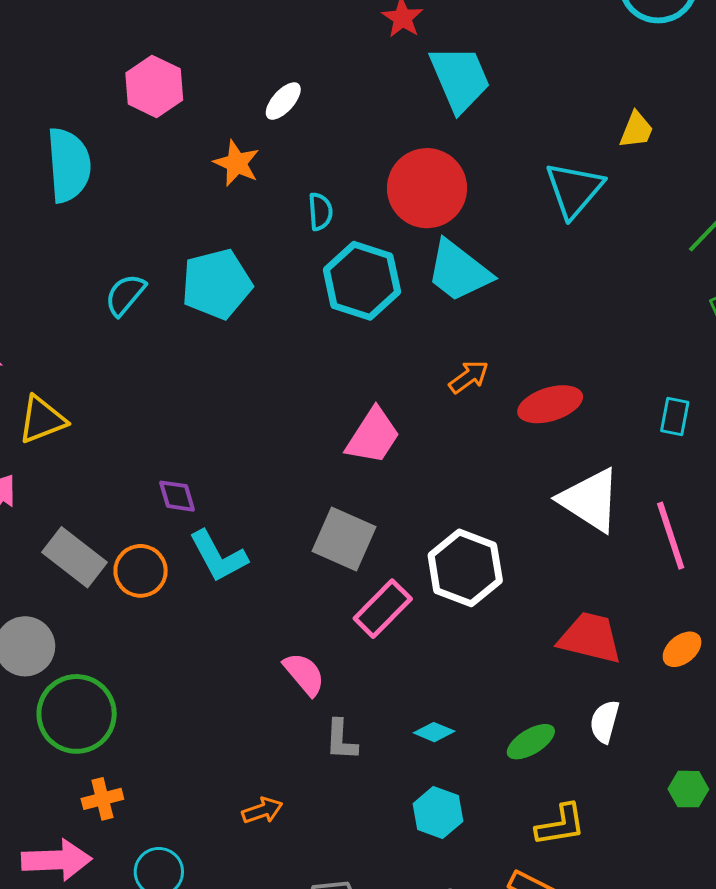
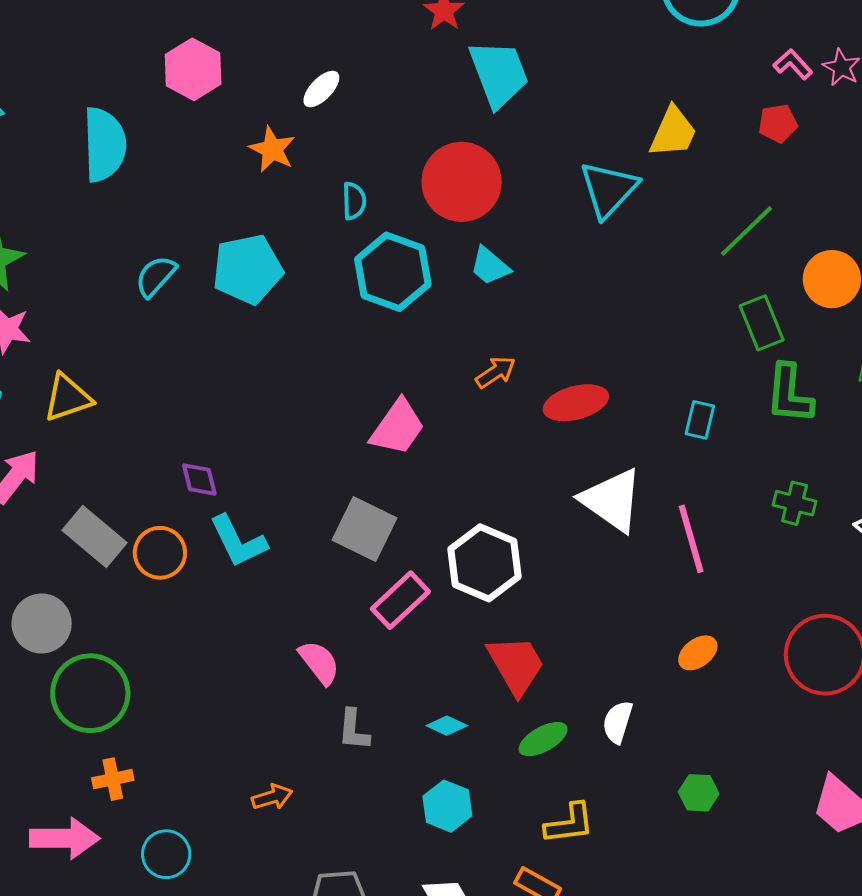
yellow trapezoid: (636, 130) -> (673, 132), size x1.4
cyan trapezoid: (459, 271) -> (490, 266), size x0.6
red trapezoid: (590, 638) -> (516, 665), moved, turned 44

